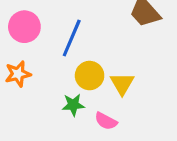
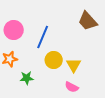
green star: (73, 105) -> (27, 78), moved
pink semicircle: (106, 121) -> (72, 87), moved

